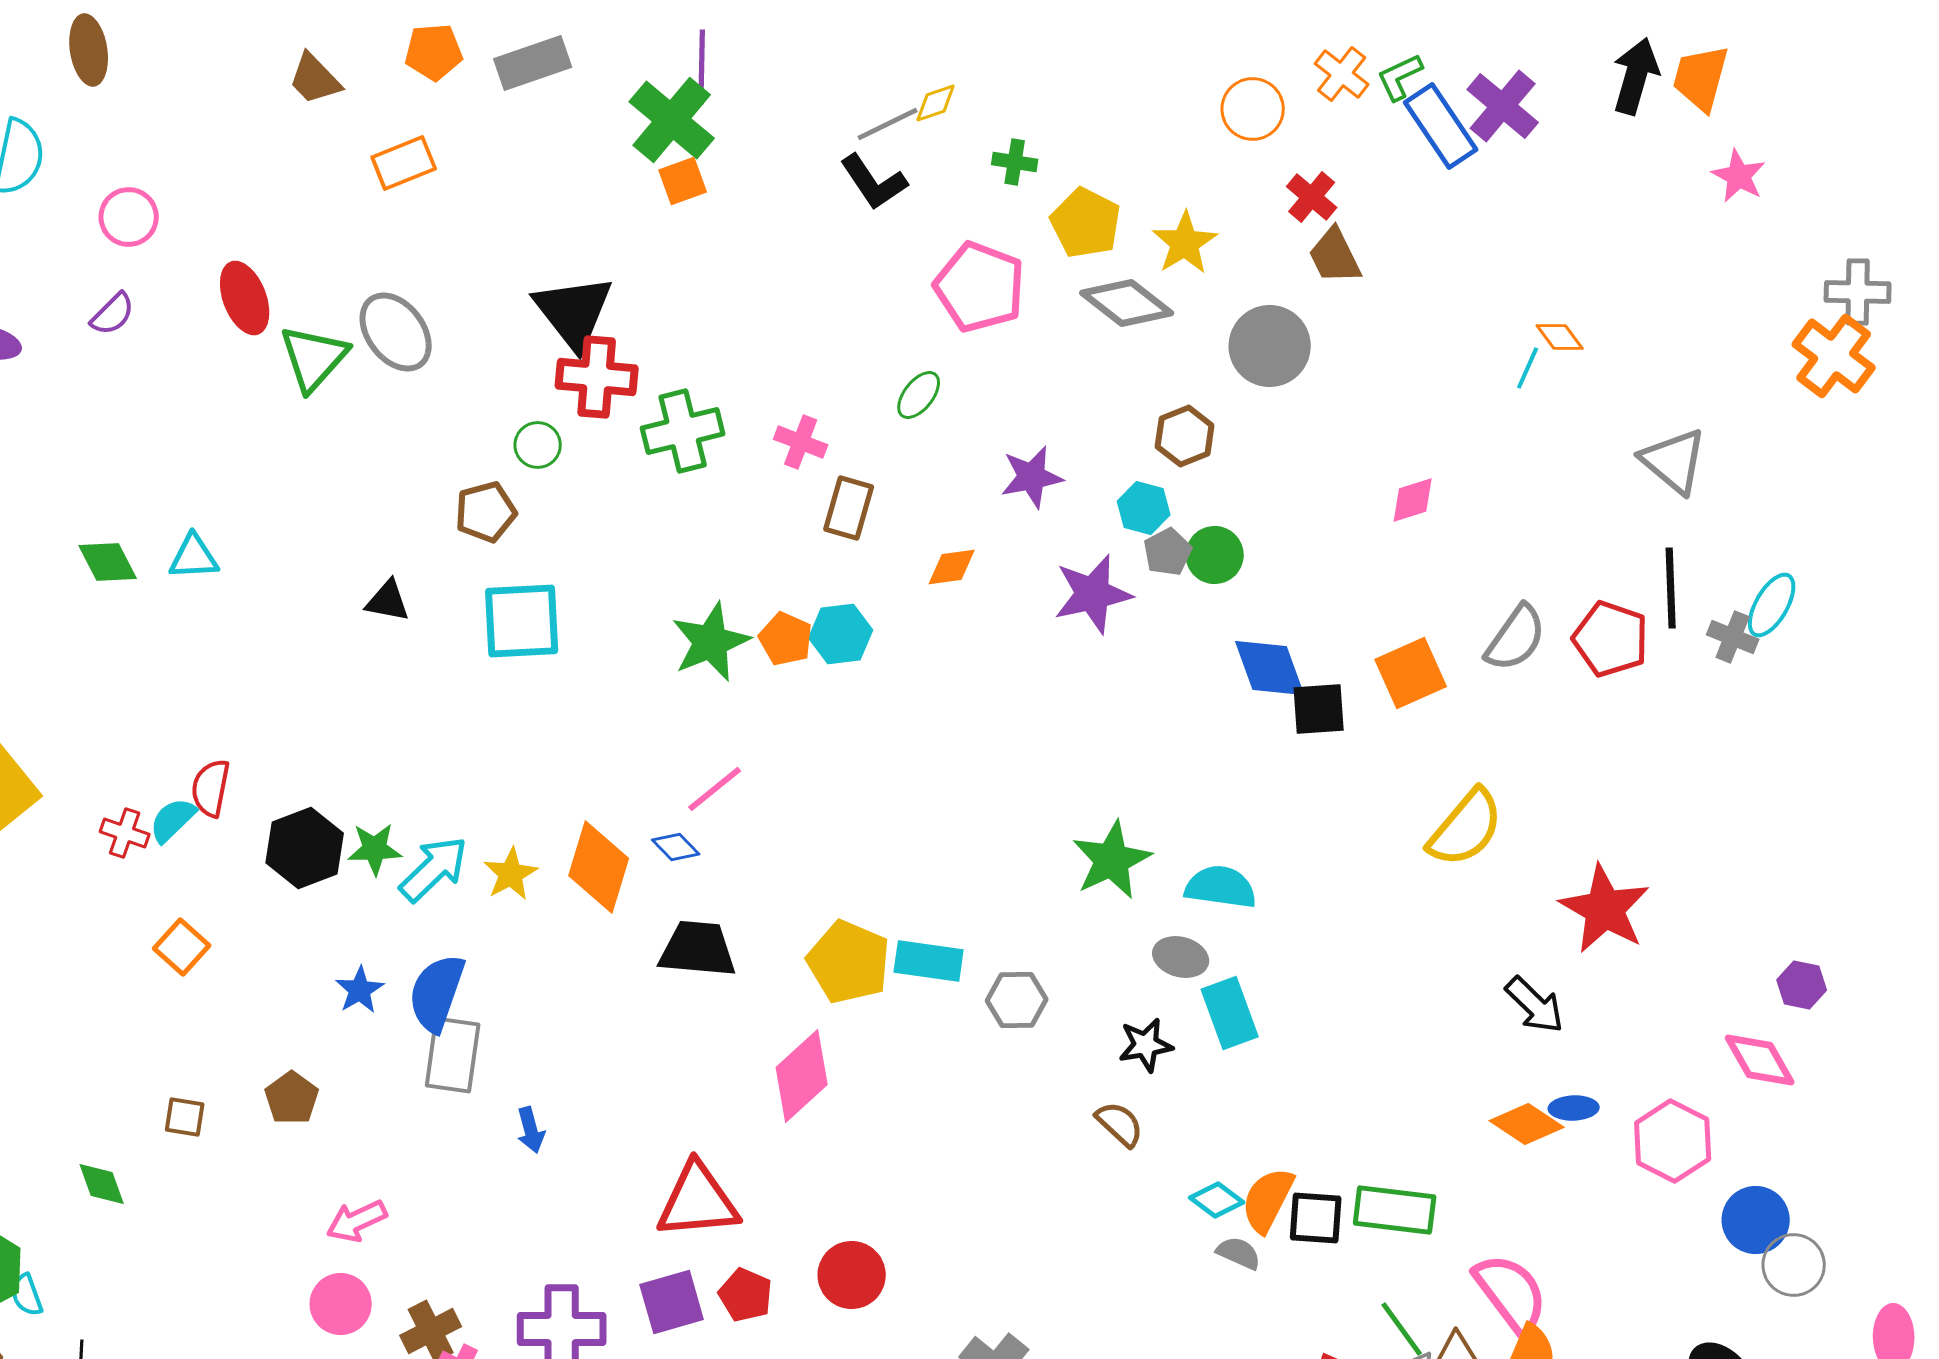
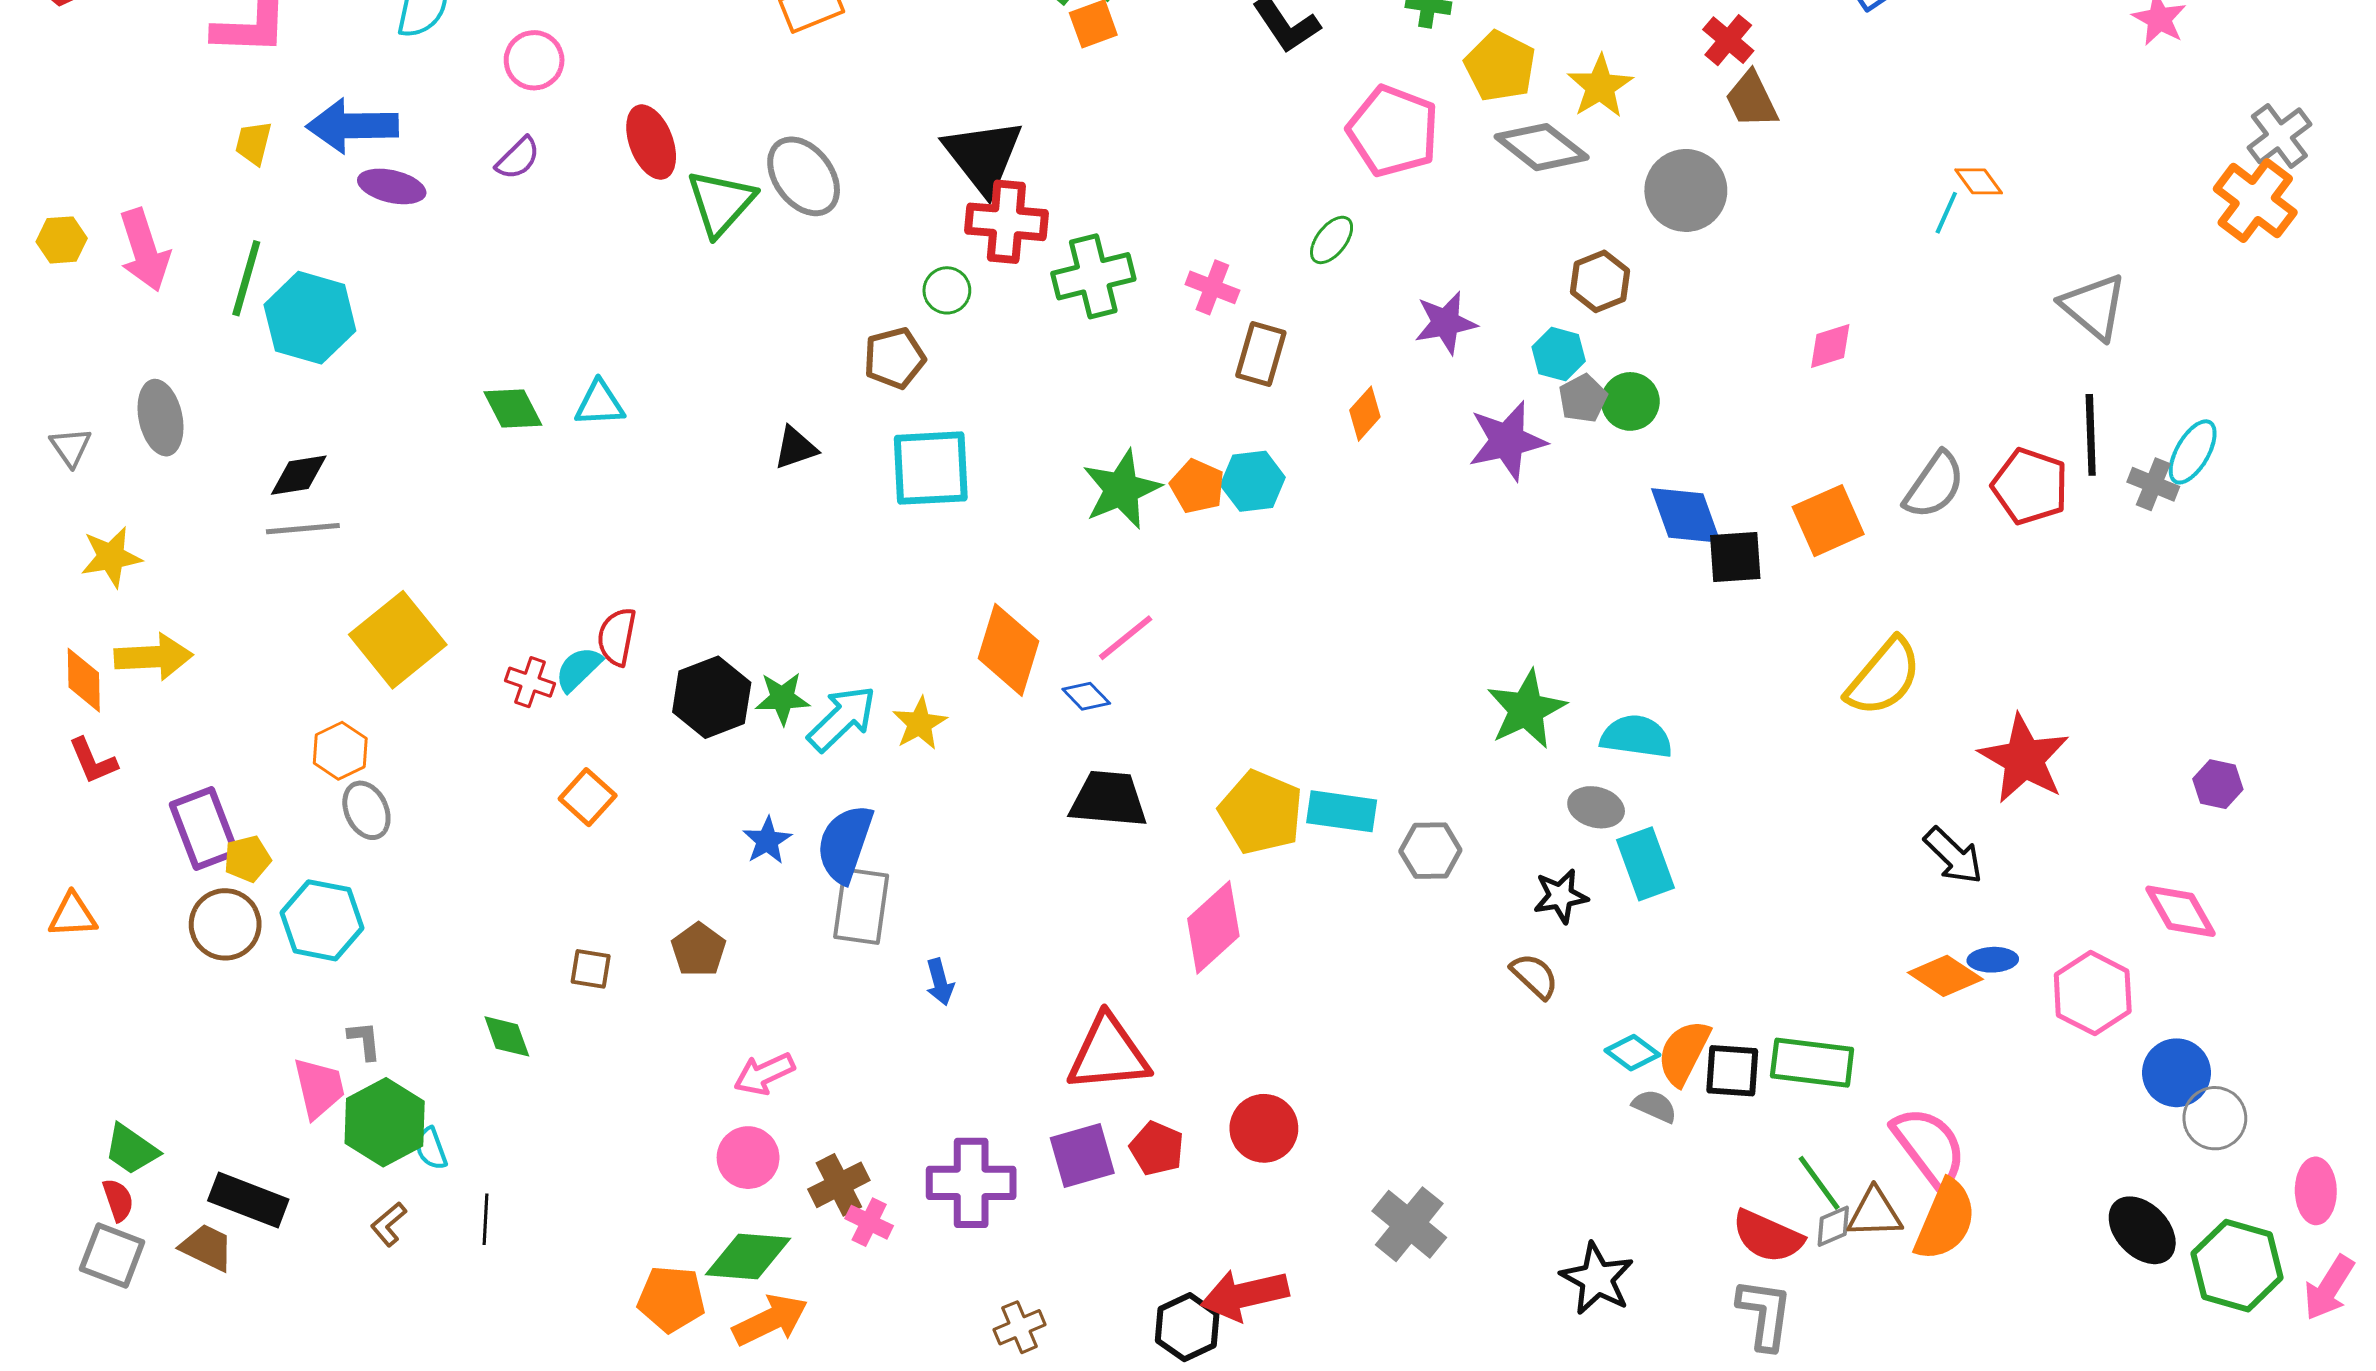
gray cross: (1858, 292) -> (2279, 136), turned -38
orange diamond: (952, 567) -> (1365, 414), turned -40
black triangle: (388, 601) -> (795, 448), turned -30
orange diamond: (599, 867) -> (1008, 650), moved
purple hexagon: (1802, 985) -> (2218, 784), moved

